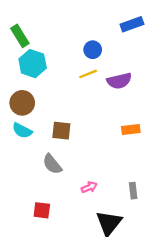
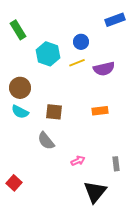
cyan hexagon: (33, 64) -> (48, 54), moved
orange rectangle: (131, 129) -> (100, 111), moved
red square: (42, 210) -> (14, 183), moved, turned 35

